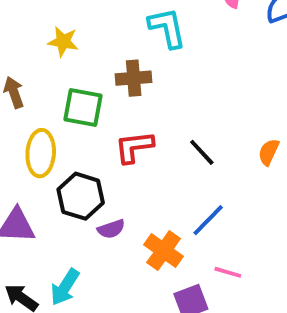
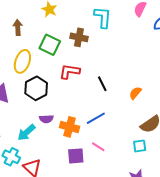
purple semicircle: (111, 229) -> (46, 119), moved
orange cross: (164, 251) -> (69, 127), turned -36
cyan arrow: (65, 287) -> (26, 132), moved

